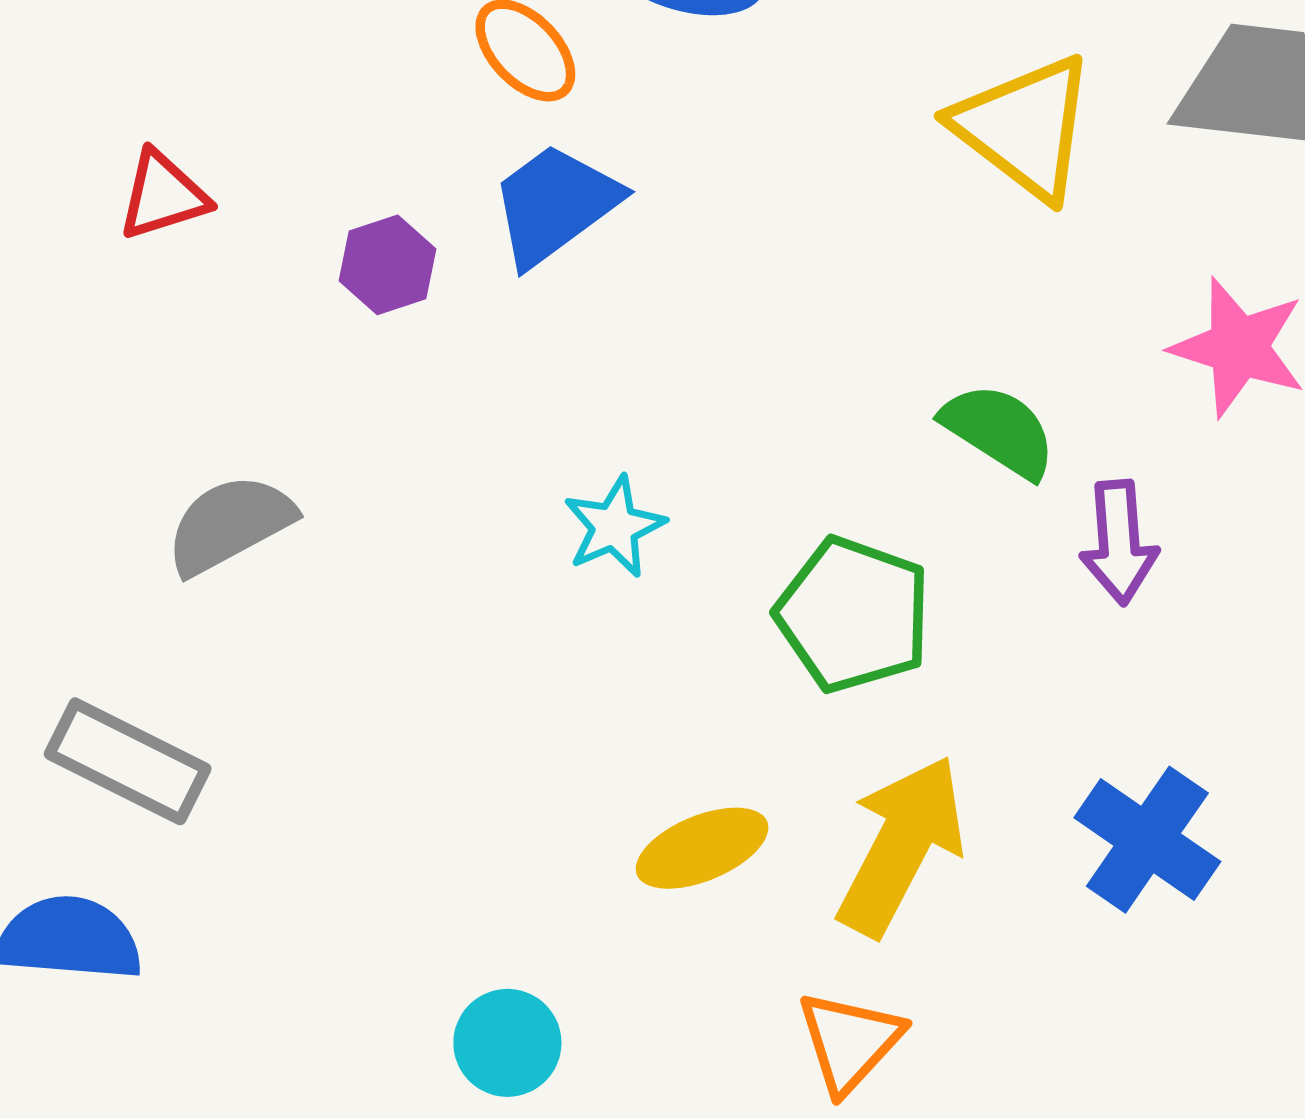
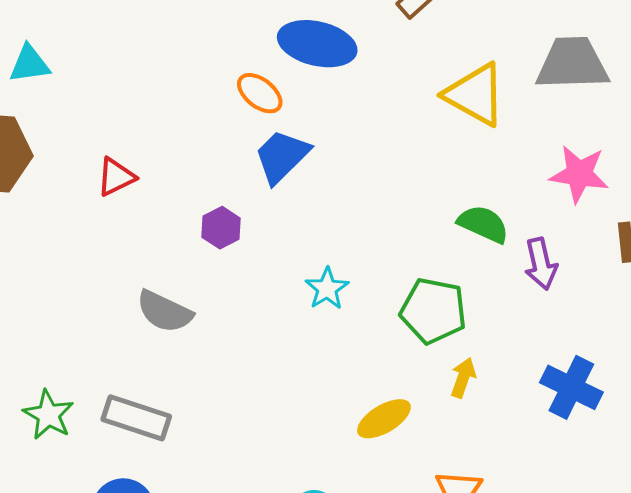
purple hexagon: (388, 265) -> (221, 228), moved
gray semicircle: (230, 524) -> (165, 312), turned -118
yellow arrow: (901, 846) -> (463, 378), moved, size x0.5

